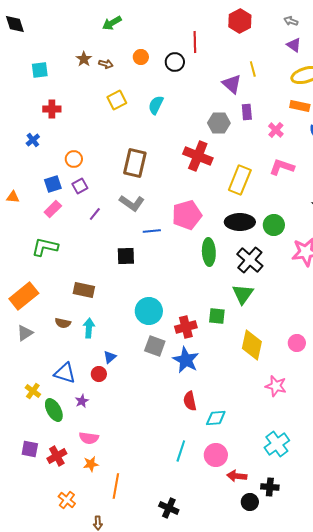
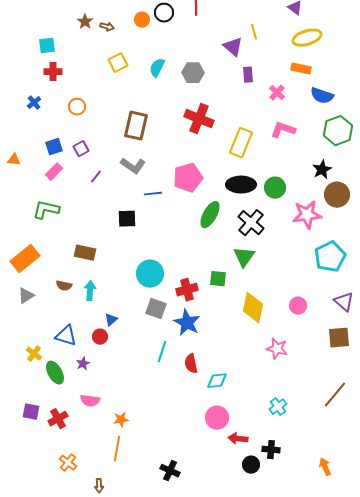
black circle: (175, 62) -> (164, 13), moved
cyan square: (40, 70) -> (47, 46), moved
gray hexagon: (219, 123) -> (193, 73), moved
orange circle: (74, 159) -> (77, 107), moved
green ellipse: (209, 252) -> (210, 215), turned 32
cyan cross: (277, 444) -> (278, 407), size x0.7
cyan line: (181, 451) -> (162, 352), moved
orange star: (91, 464) -> (121, 420), moved

